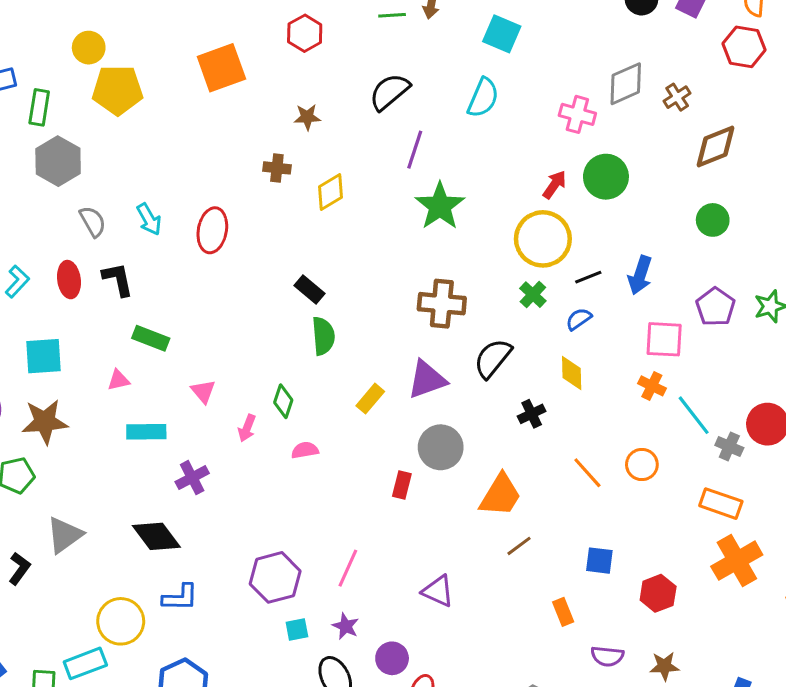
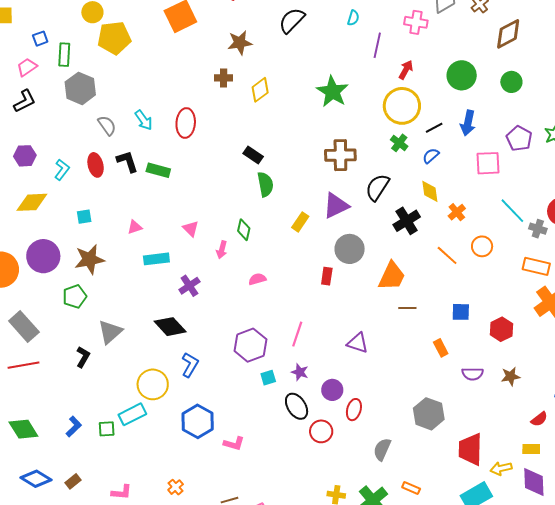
cyan semicircle: (483, 98) -> (353, 18), size x0.6
brown star: (307, 117) -> (240, 43), size x1.4
purple line: (415, 150) -> (377, 45), moved
green circle: (606, 177) -> (462, 75), moved
green rectangle: (151, 338) -> (158, 170), moved
cyan square: (44, 356) -> (84, 217), size x0.6
orange cross: (652, 386) -> (457, 212), moved, turned 30
black cross: (532, 414) -> (407, 221), size x1.5
pink semicircle: (305, 450) -> (257, 279), moved
brown line: (519, 546) -> (407, 308), turned 42
blue L-shape: (180, 598) -> (190, 365), turned -55

